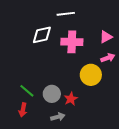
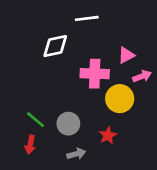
pink triangle: (106, 37) -> (126, 55), moved
pink cross: (72, 42) -> (95, 74), moved
red star: (71, 99) -> (108, 135), moved

